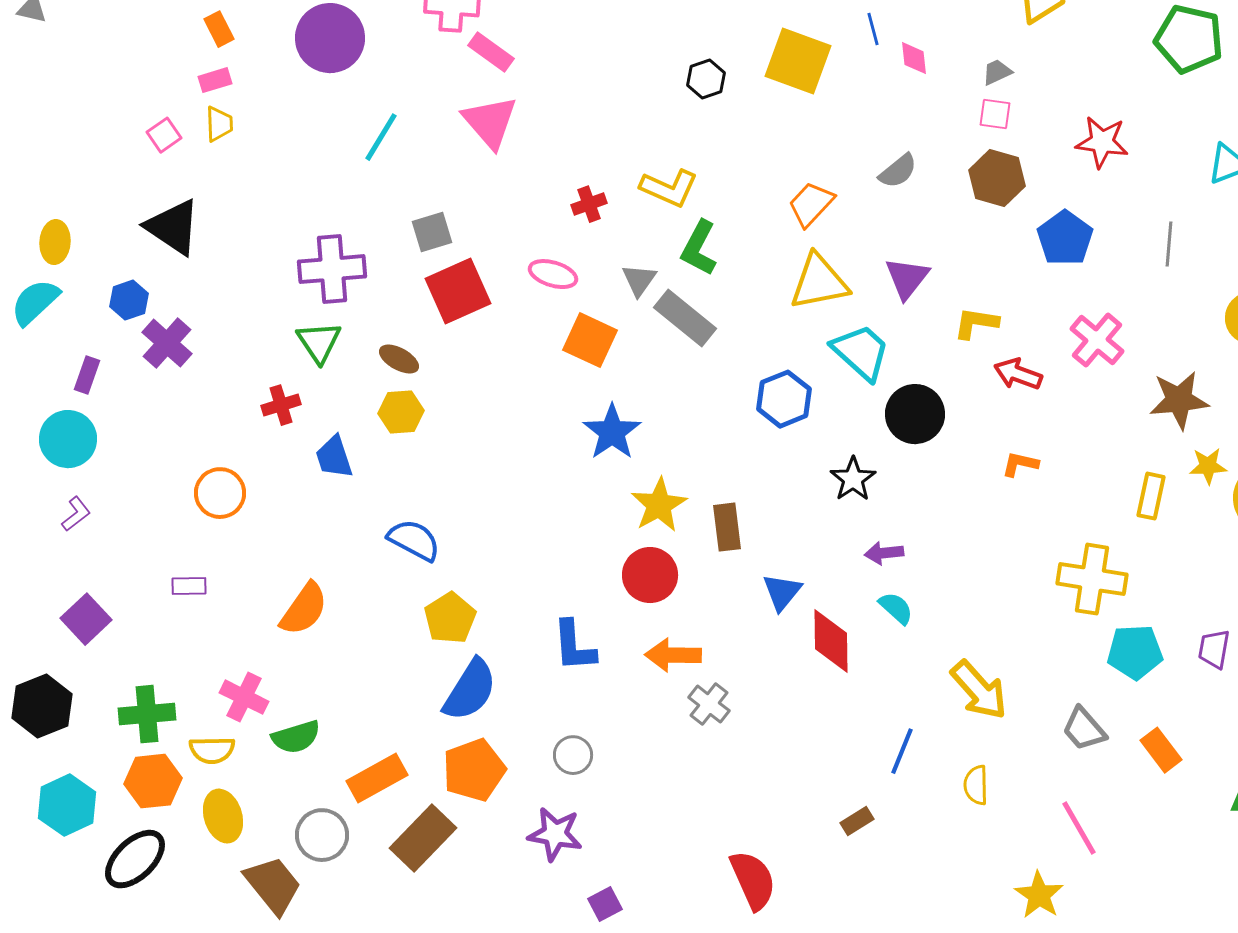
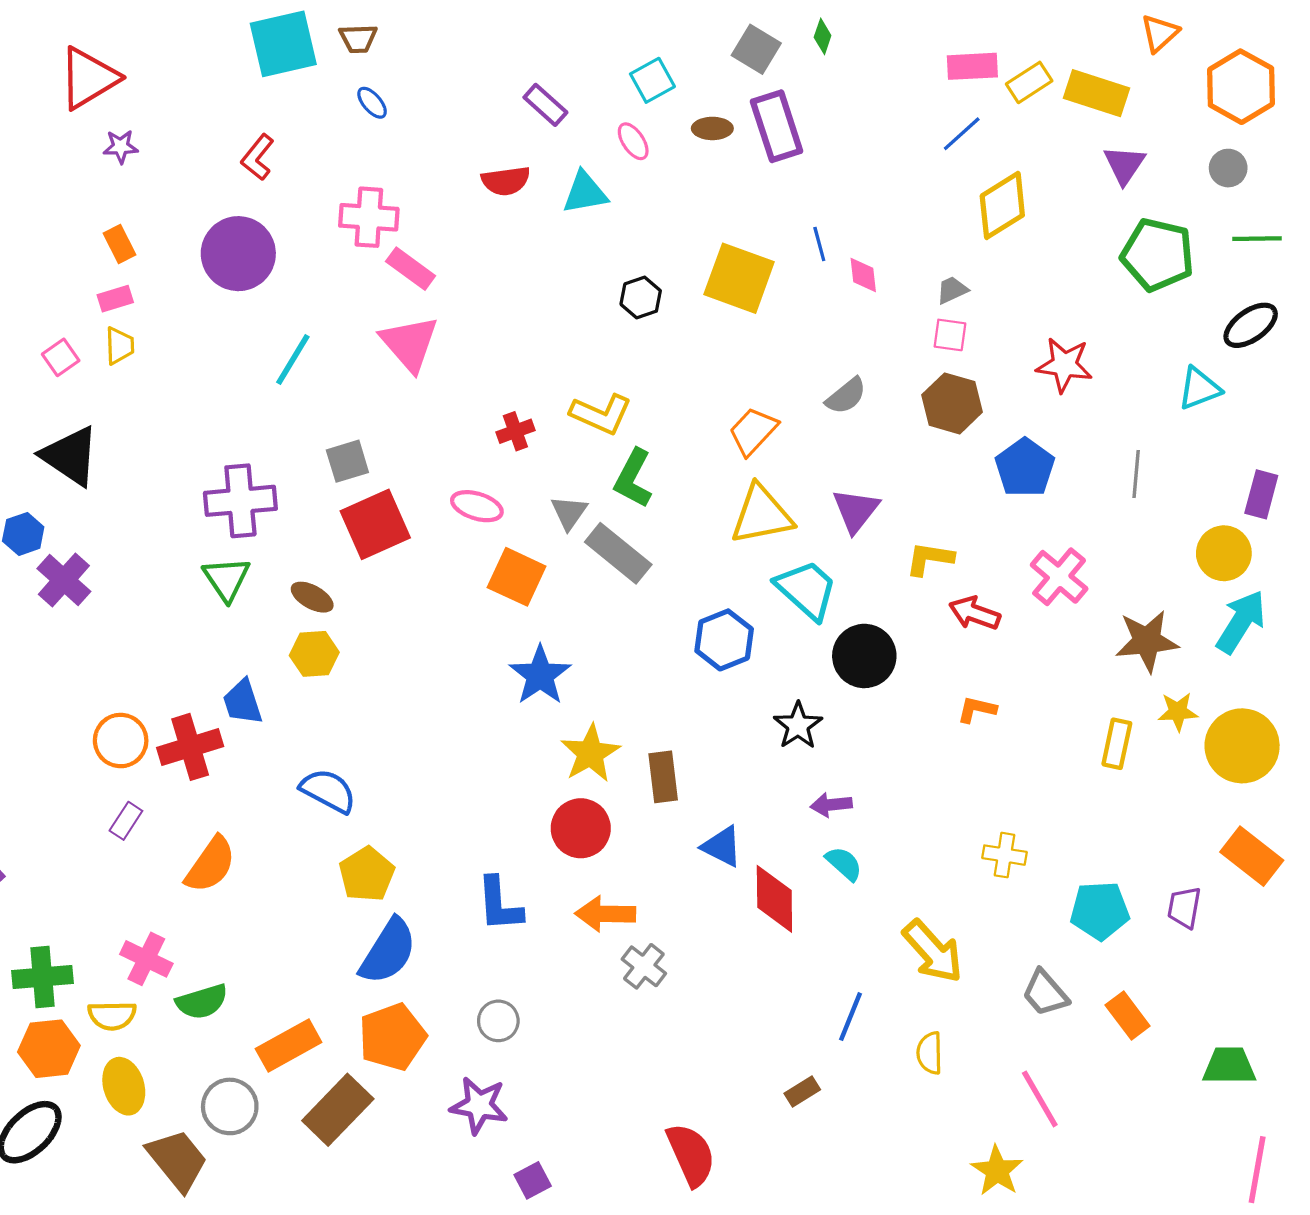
red cross: (281, 405) -> (190, 747), moved, size x1.5
yellow cross: (1092, 579) -> (1004, 855), moved, size x0.6
purple rectangle: (189, 586) -> (126, 821), moved, turned -56
blue triangle: (782, 592) -> (722, 846), turned -42

